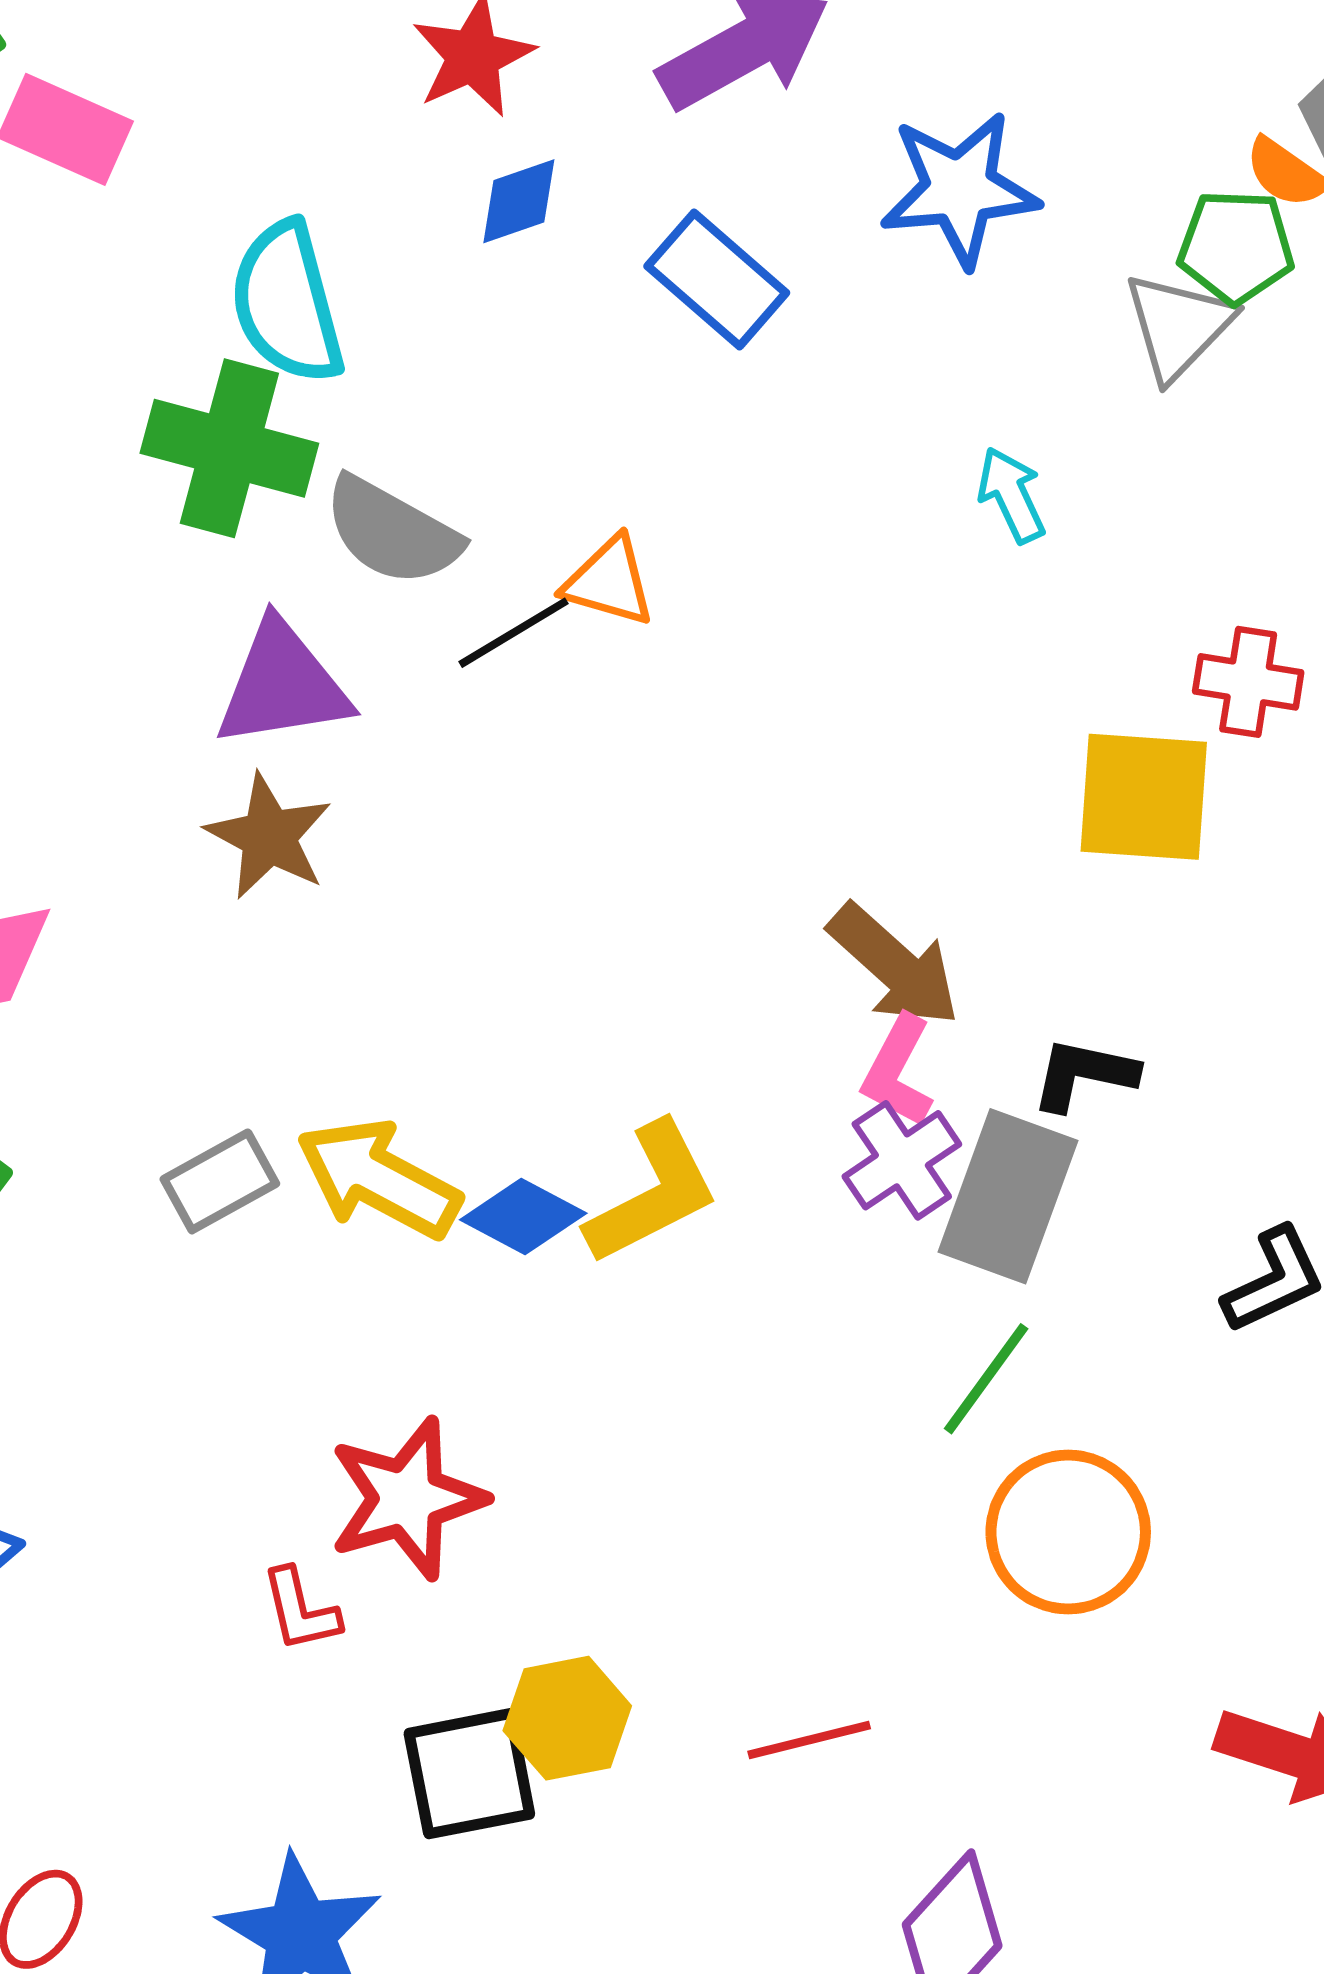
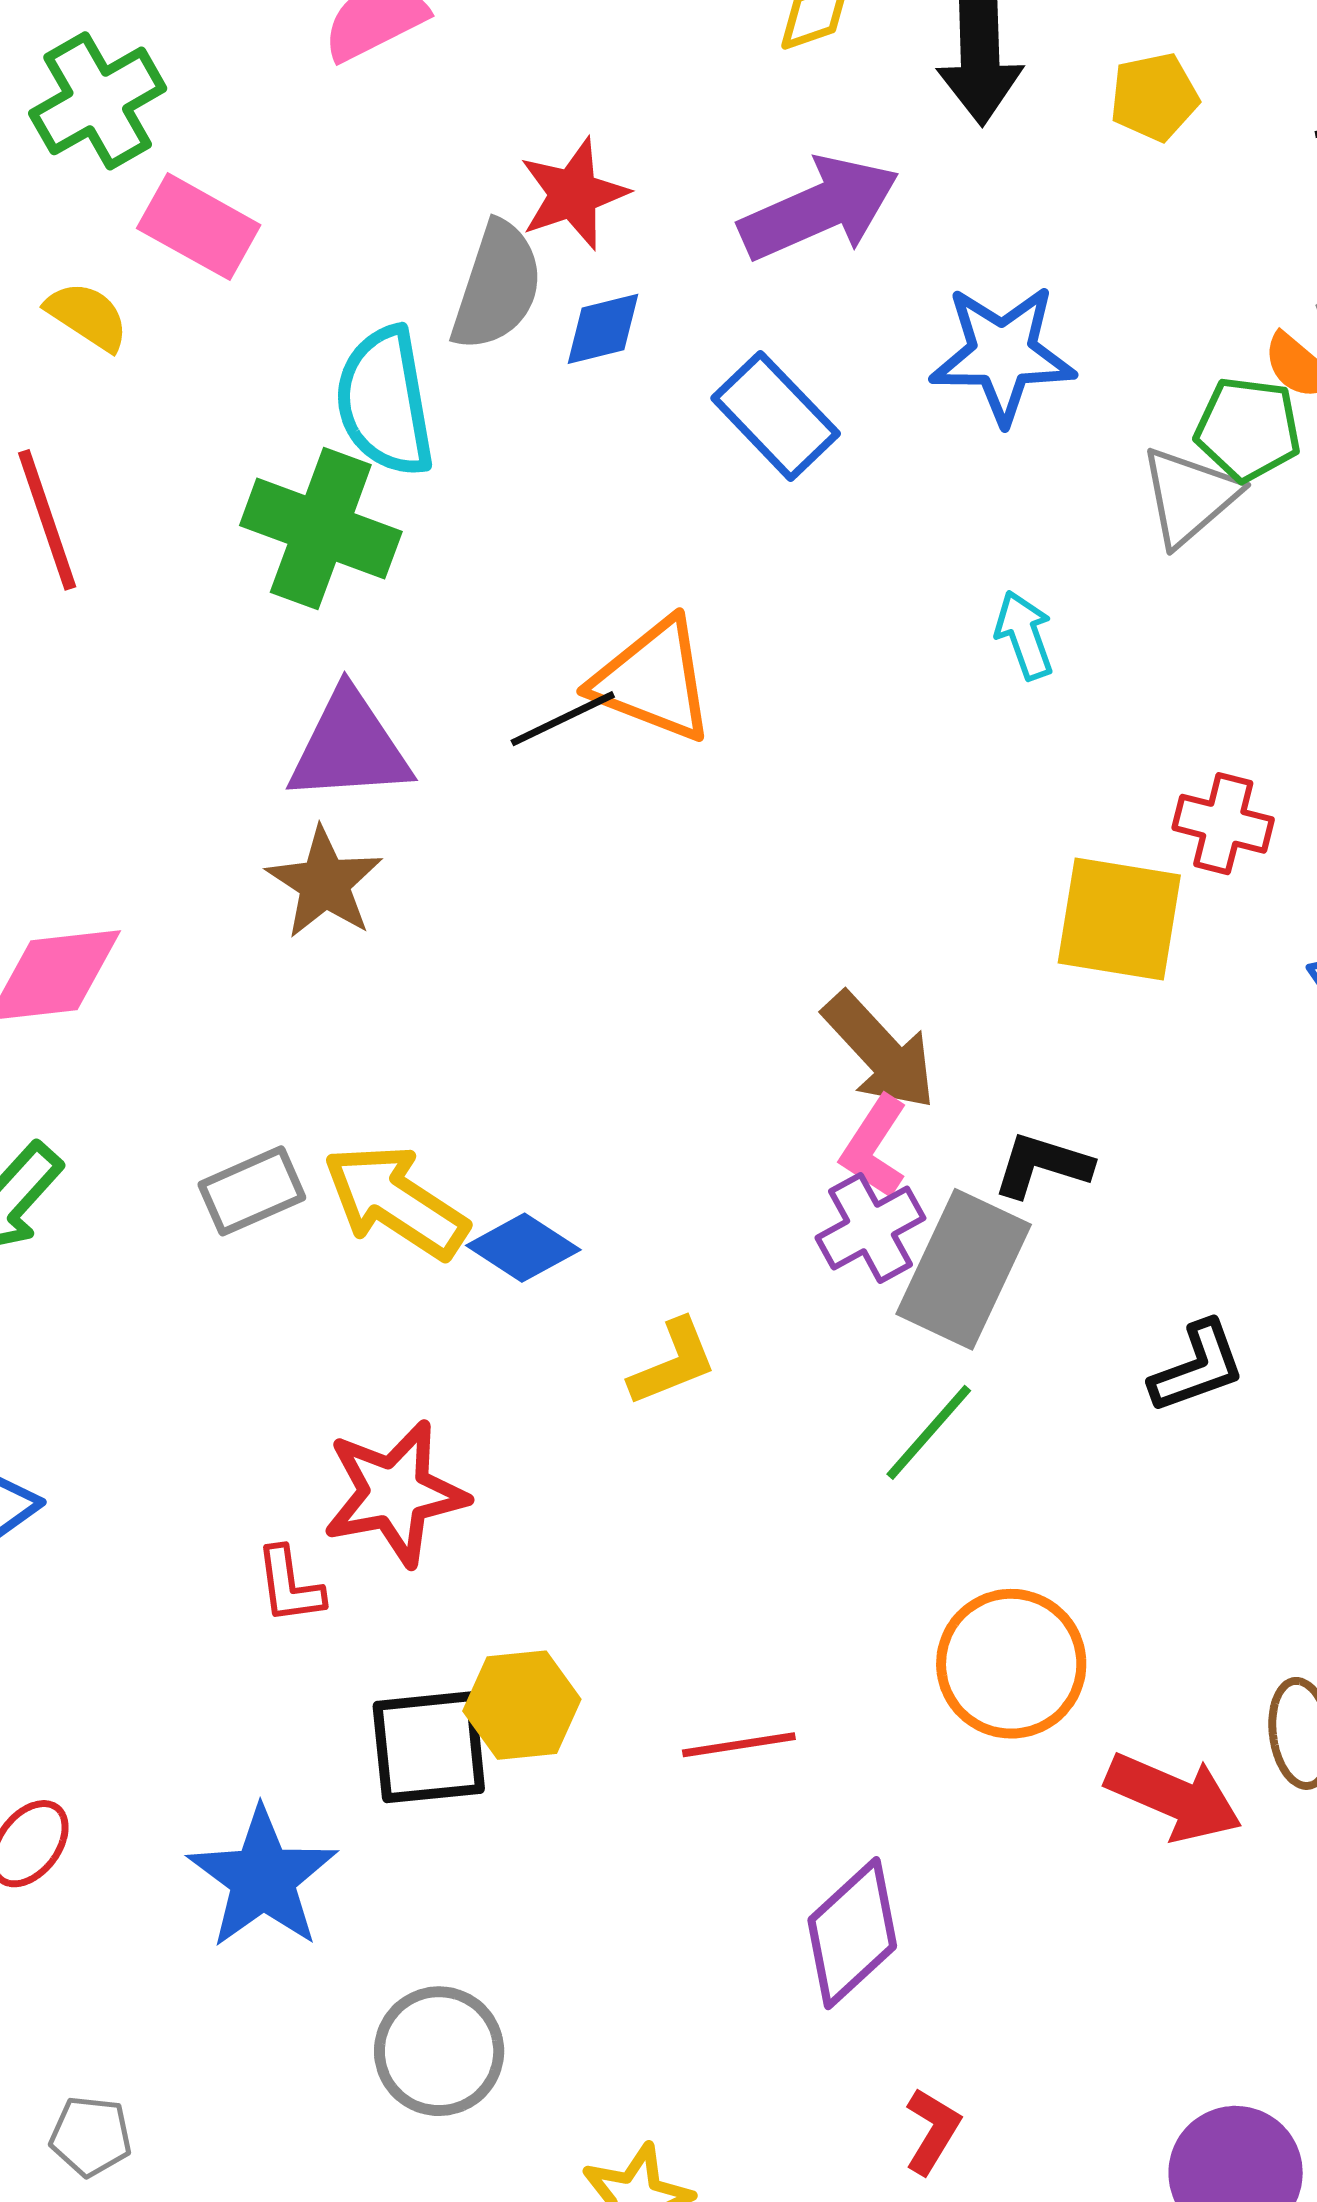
gray semicircle: (392, 531) -> (497, 286), moved, turned -106
orange triangle: (609, 582) -> (653, 680), size x1.5
yellow L-shape: (652, 1193) -> (673, 1362), moved, size x0.7
orange circle: (1068, 1532) -> (1011, 1664), moved

